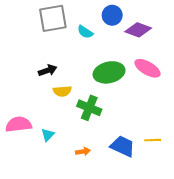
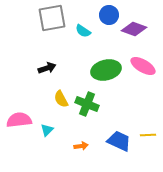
yellow semicircle: (62, 91) -> (61, 99), moved, turned 66

